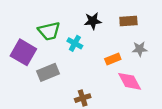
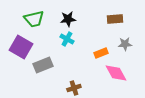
black star: (93, 21) -> (68, 19), moved
green trapezoid: (49, 31) -> (34, 19), moved

